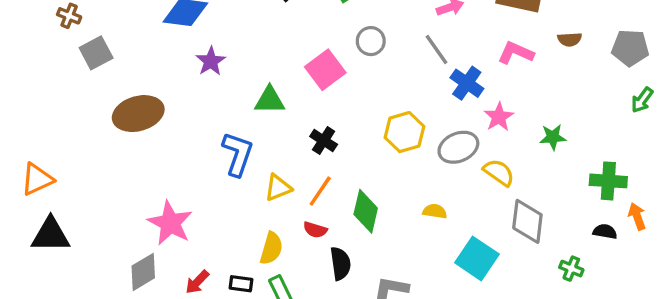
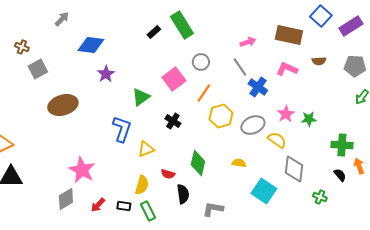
green triangle: (270, 100) -> (141, 97), turned -36
pink star: (499, 117) -> (286, 114), moved
orange line: (320, 191) -> (204, 93), moved
black semicircle: (605, 231) -> (340, 175), turned 40

